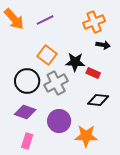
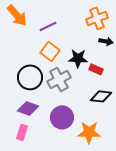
purple line: (45, 20) -> (48, 26), moved
pink rectangle: (27, 141) -> (22, 132), moved

